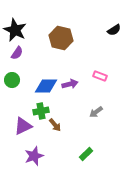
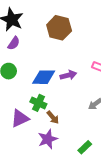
green cross: (41, 111) -> (38, 103), turned 35
purple star: (34, 156) -> (48, 139), moved

